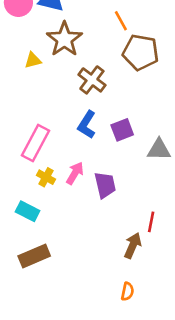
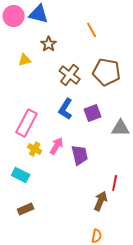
brown star: (64, 39) -> (49, 44), size x0.6
brown pentagon: (141, 52) -> (107, 72), moved
brown rectangle: (34, 256) -> (26, 209), size x0.7

